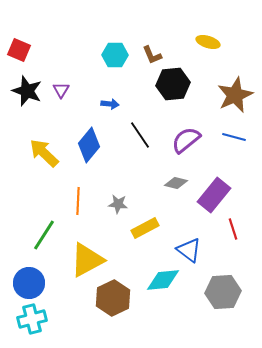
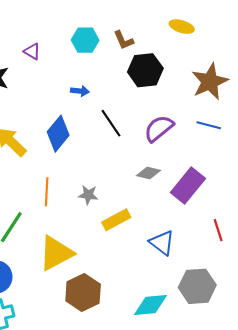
purple triangle: (61, 90) -> (32, 52), moved, turned -30
red line: (233, 229) -> (218, 230), moved
cyan diamond: (163, 280) -> (151, 305), moved

